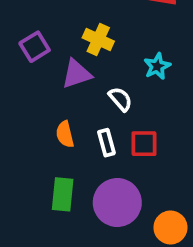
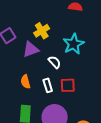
yellow cross: (98, 40) -> (42, 31), turned 35
cyan star: (157, 66) -> (73, 44), size x1.5

